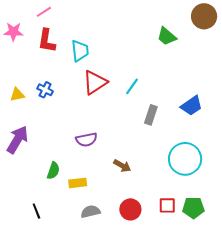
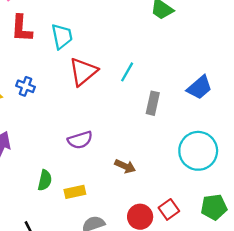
red square: (167, 205) -> (169, 209), moved, turned -30

